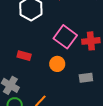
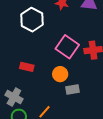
gray rectangle: (86, 78) -> (72, 89), moved

